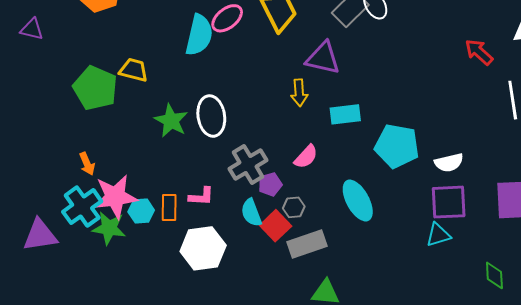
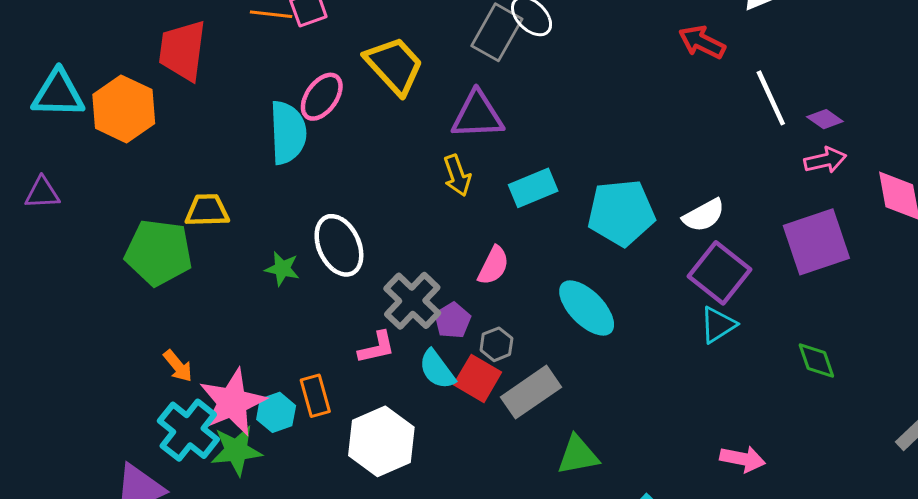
green star: (171, 121) -> (282, 269), size x0.7
pink L-shape: (201, 196) -> (377, 348), moved
purple square: (449, 202) -> (720, 273), turned -33

